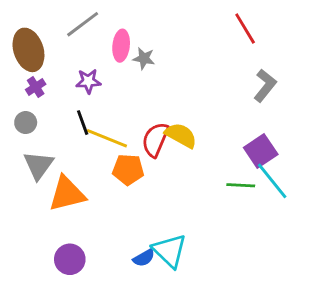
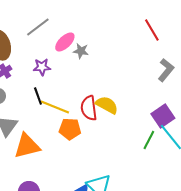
pink ellipse: (121, 46) -> (65, 42), turned 40
red semicircle: (155, 140) -> (89, 108), turned -30
green line: (241, 185) -> (149, 140), turned -66

